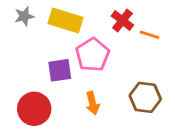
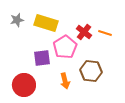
red cross: (122, 21) -> (84, 32), moved
brown hexagon: (145, 97) -> (91, 71), moved

